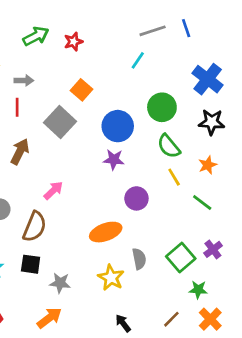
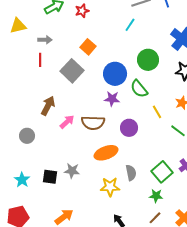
green semicircle: (169, 146) -> (139, 89), moved
brown arrow: (20, 152) -> (48, 106), moved
brown semicircle: (35, 227) -> (93, 123), moved, turned 70
yellow star: (111, 278) -> (110, 187), turned -30
gray star: (60, 283) -> (72, 171), moved
green star: (198, 290) -> (156, 196), moved

